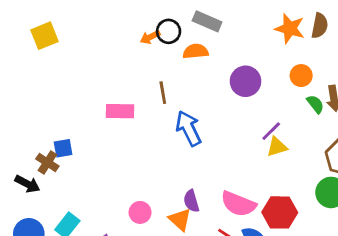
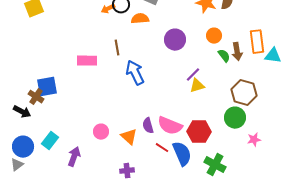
blue square: (63, 148) -> (47, 87), size x1.5
purple semicircle: (191, 201) -> (148, 126), moved

